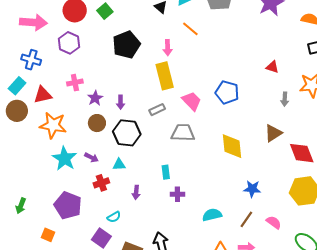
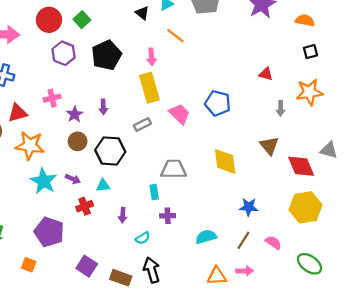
purple hexagon: (69, 43) -> (64, 53), moved
purple arrow: (121, 102) -> (103, 107), moved
gray trapezoid: (183, 133) -> (173, 169), moved
brown triangle: (273, 133) -> (269, 146), turned -36
cyan semicircle: (114, 217) -> (143, 238), moved

